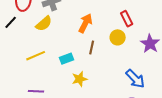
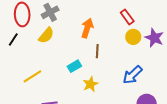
yellow circle: (118, 37) -> (133, 37), moved
yellow line: (36, 56) -> (32, 76), moved
blue arrow: (135, 79) -> (132, 75), moved, turned 100

